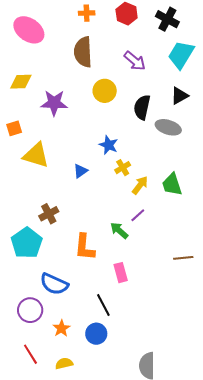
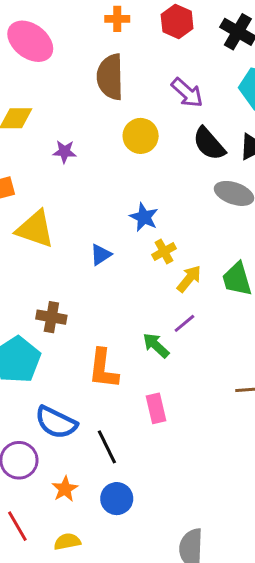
purple star: (54, 103) -> (65, 152), size x0.6
black semicircle: (142, 107) -> (209, 144), moved, turned -55
brown cross: (49, 214) -> (51, 317), turned 36
black line: (103, 305) -> (107, 447), moved

